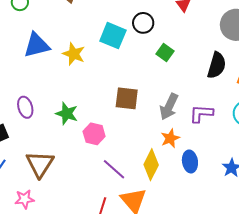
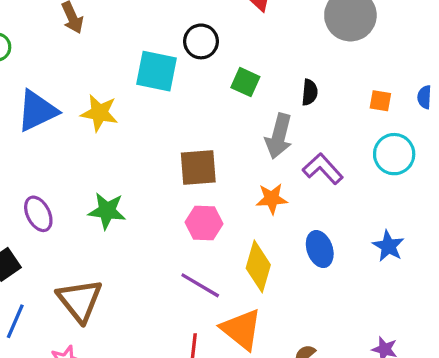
black semicircle: (217, 65) -> (310, 92), moved, size x0.6
gray arrow: (169, 107) -> (279, 136), moved
purple L-shape: (201, 114) -> (323, 169), turned 55
pink hexagon: (94, 134) -> (204, 223), moved
orange star: (170, 138) -> (272, 199), moved, turned 30

